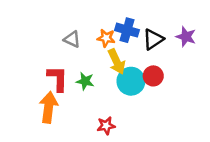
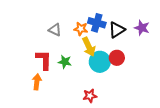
orange arrow: (48, 107) -> (37, 82), size x0.7
red star: (106, 126) -> (90, 96), moved

